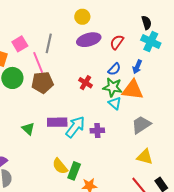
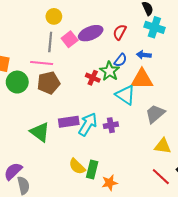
yellow circle: (82, 17) -> (54, 16), moved
pink square: (20, 44) -> (70, 39), moved
pink line: (38, 63) -> (42, 63), turned -55
blue arrow: (137, 67) -> (144, 55), turned 80
green star: (113, 87) -> (110, 71), moved, turned 30
cyan triangle: (115, 103) -> (125, 95), size x1.5
green triangle: (28, 129) -> (40, 132), size x1.5

